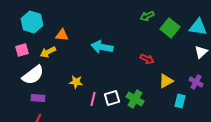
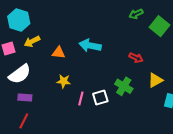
orange triangle: (62, 35) -> (58, 53), moved
yellow arrow: (48, 52) -> (32, 41), moved
green cross: (135, 99) -> (124, 86), moved

